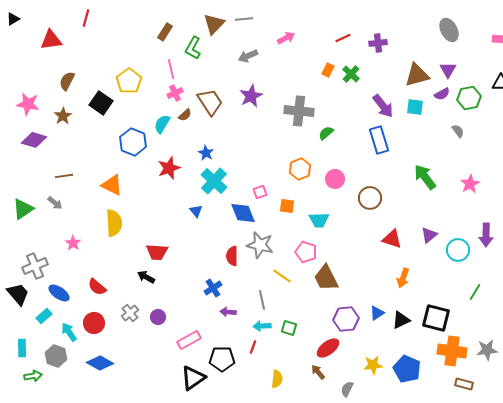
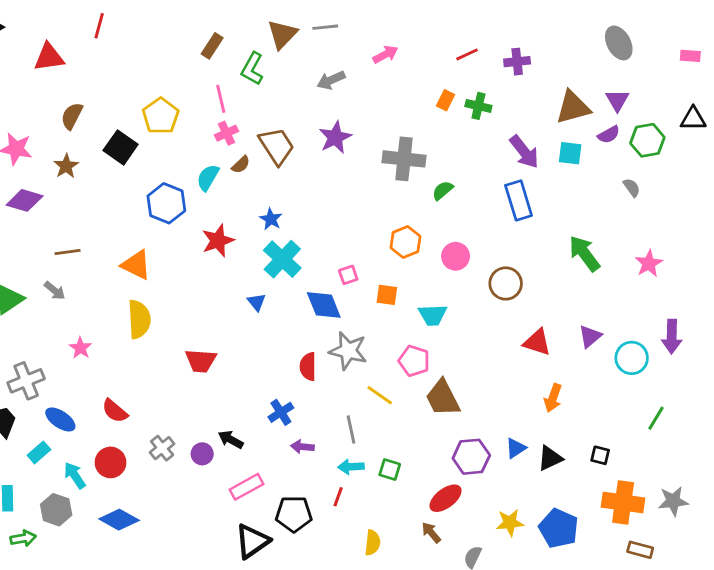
green cross: (351, 74) -> (478, 106), turned -30
black arrow: (146, 277) -> (231, 440), moved
black square: (436, 318) -> (600, 455), size x0.5

